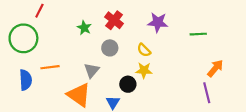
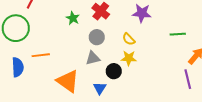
green line: (198, 34) -> (178, 34), moved
gray triangle: (92, 70) -> (93, 58), moved, turned 35

